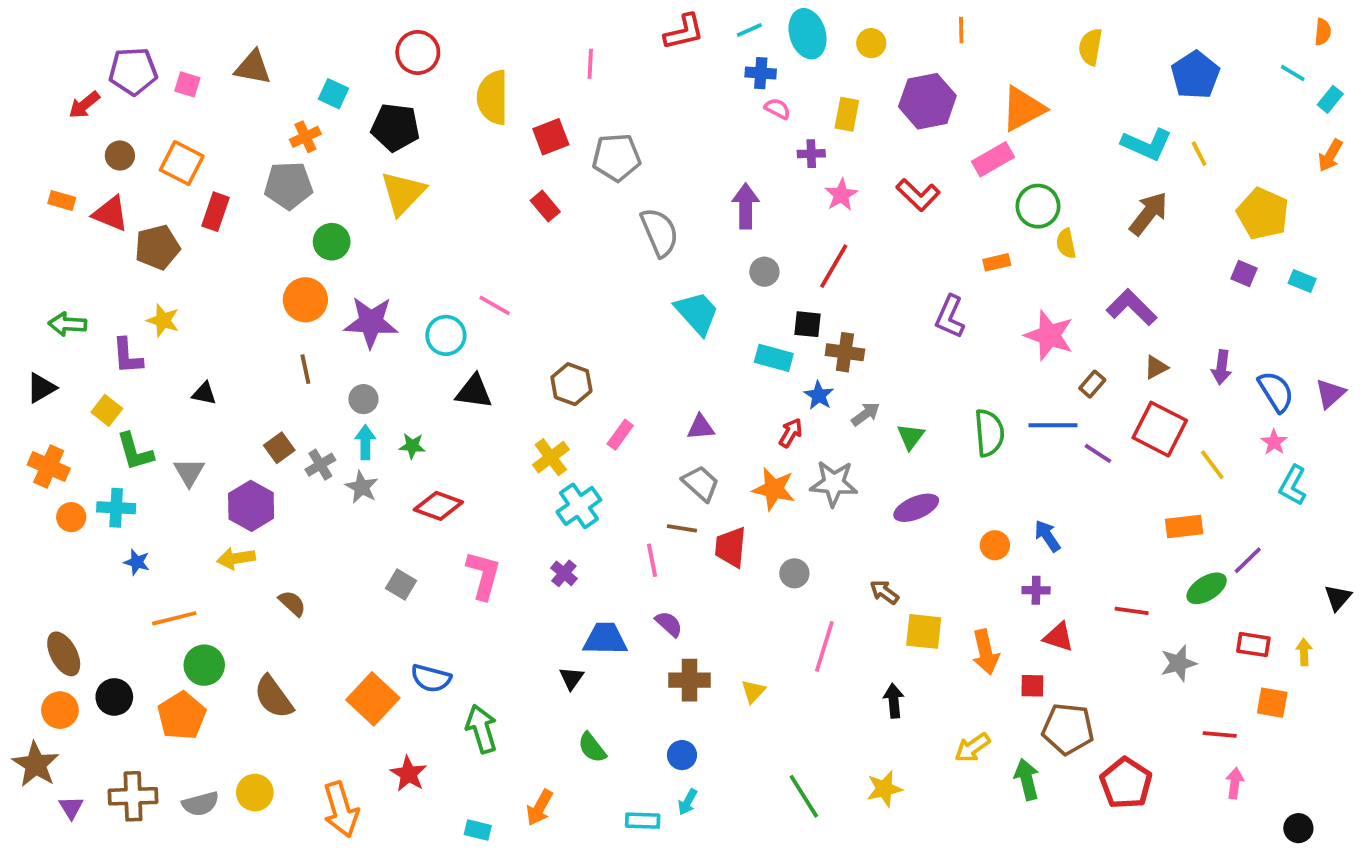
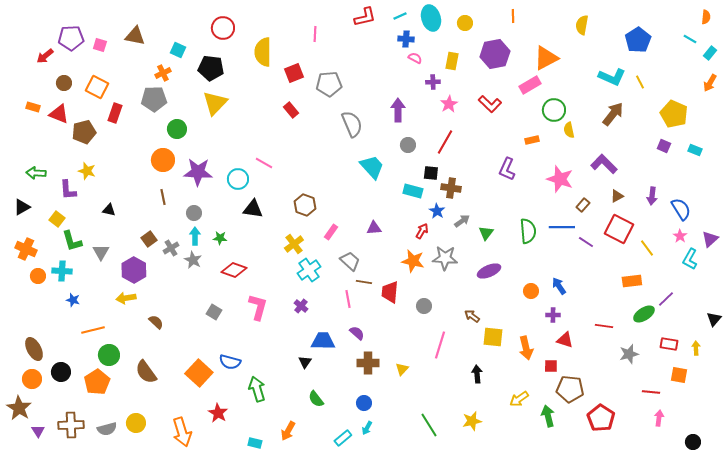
purple triangle: (1330, 393) -> (710, 239), moved
gray trapezoid: (701, 483) -> (350, 261), moved
cyan rectangle: (643, 821) -> (343, 438), turned -42

